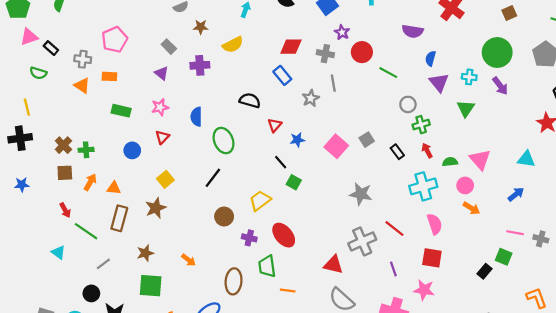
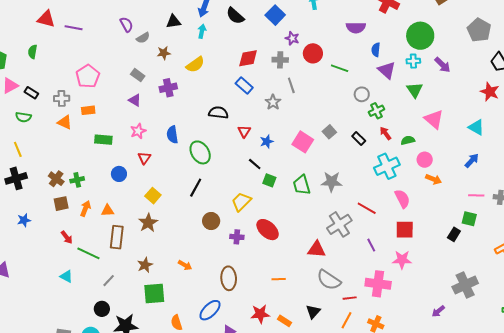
green circle: (497, 52) -> (420, 36), moved
cyan triangle: (526, 159) -> (476, 127), turned 30
pink triangle: (480, 160) -> (434, 119), moved
green trapezoid: (267, 266) -> (302, 185), moved

